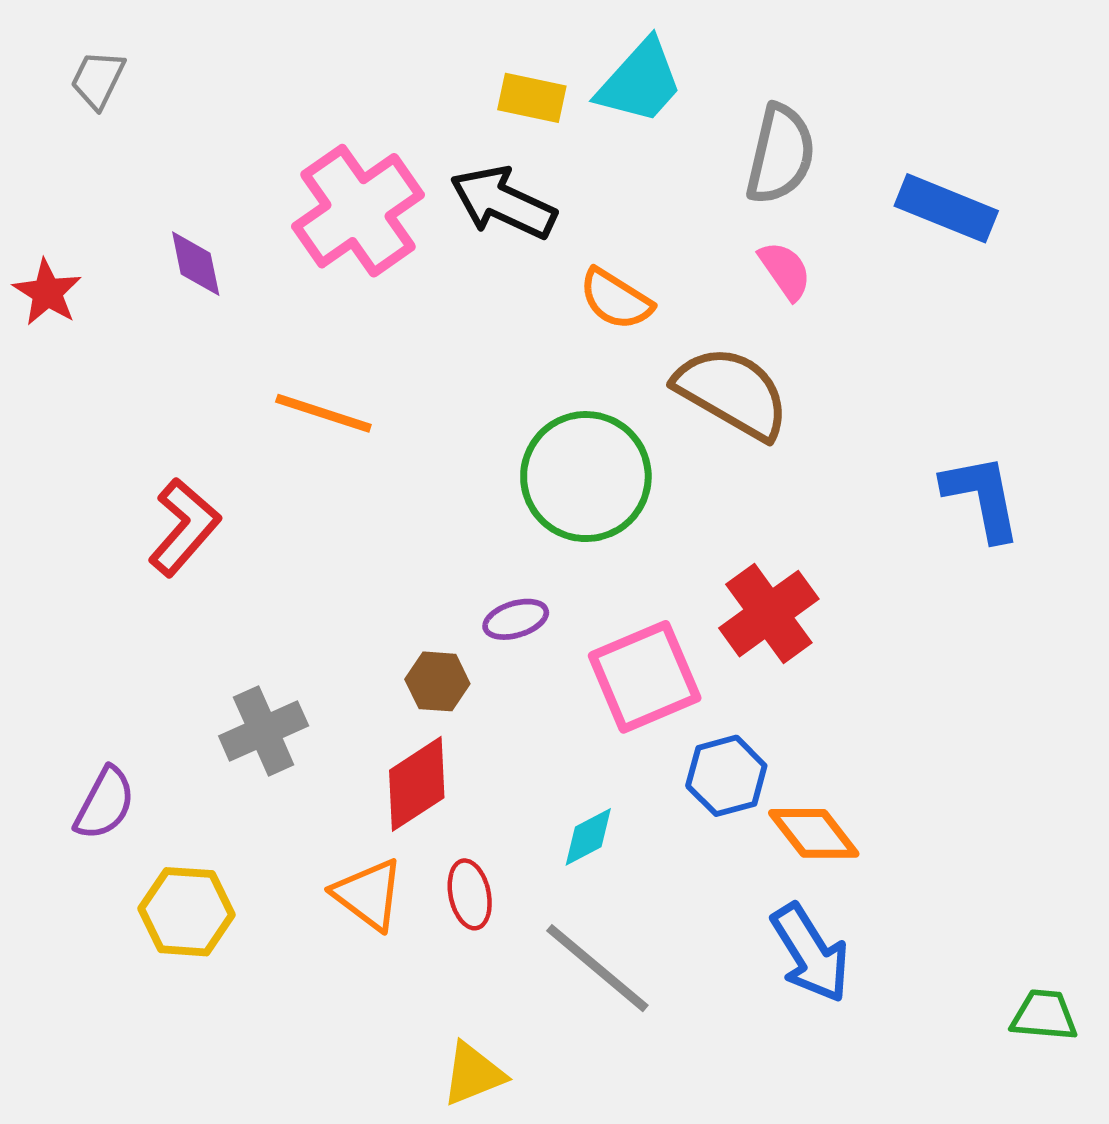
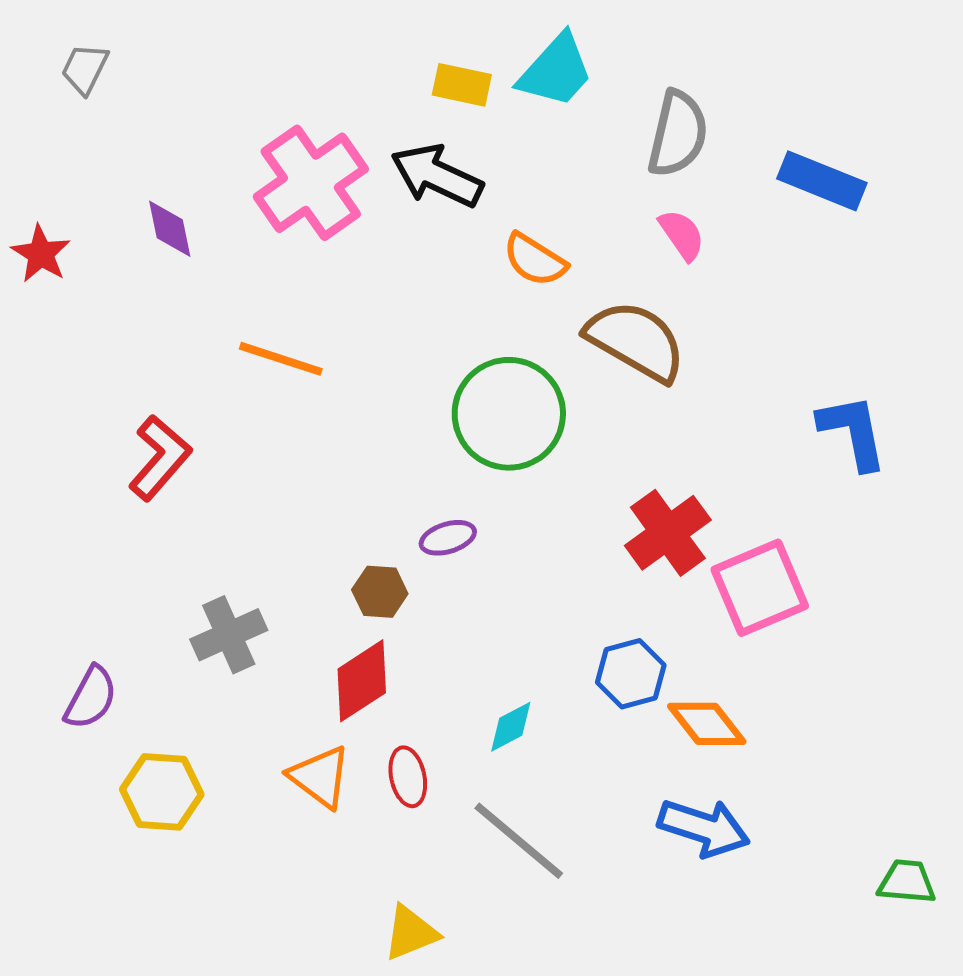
pink square: (645, 677) -> (760, 588), moved
blue arrow: (810, 953) -> (704, 828), turned -40

